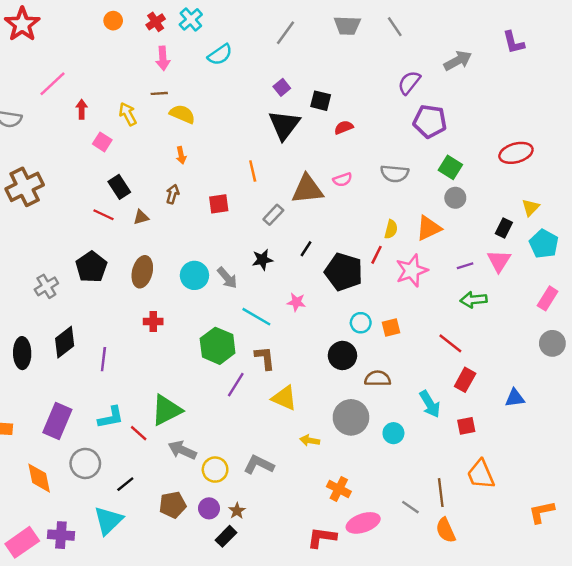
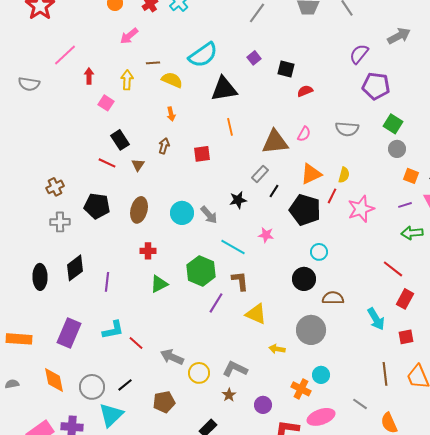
cyan semicircle: (220, 55) -> (203, 55), moved, size x1.4
pink arrow: (163, 58) -> (129, 36), moved, turned 54
yellow arrow: (128, 114) -> (127, 80), turned 30
black triangle: (284, 125) -> (224, 89), moved, turned 44
pink semicircle: (342, 180) -> (304, 134), turned -42
brown cross: (25, 187) -> (55, 187), moved, size x0.6
gray rectangle: (273, 215) -> (260, 174), moved
brown triangle: (141, 217) -> (138, 165), turned -40
orange triangle: (429, 228) -> (311, 174), moved
black pentagon: (91, 267) -> (97, 206), turned -30
gray cross: (46, 286) -> (60, 222), turned 30
orange square: (391, 328) -> (411, 176), moved, turned 35
green triangle: (167, 410) -> (159, 284), moved, size x0.7
cyan circle: (393, 433) -> (321, 375), moved
gray circle: (85, 463) -> (92, 387), moved
brown line: (441, 493) -> (385, 374), moved
purple circle: (209, 508) -> (263, 405), moved
brown star: (237, 511) -> (229, 395), moved

